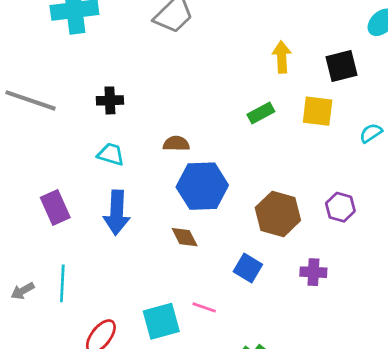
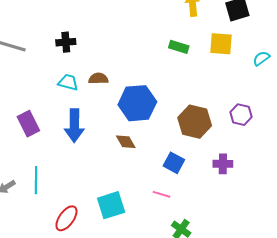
green rectangle: (261, 113) -> (179, 47), turned 48
brown semicircle: (176, 144) -> (98, 79), moved
pink line: (204, 307) -> (162, 194), moved

